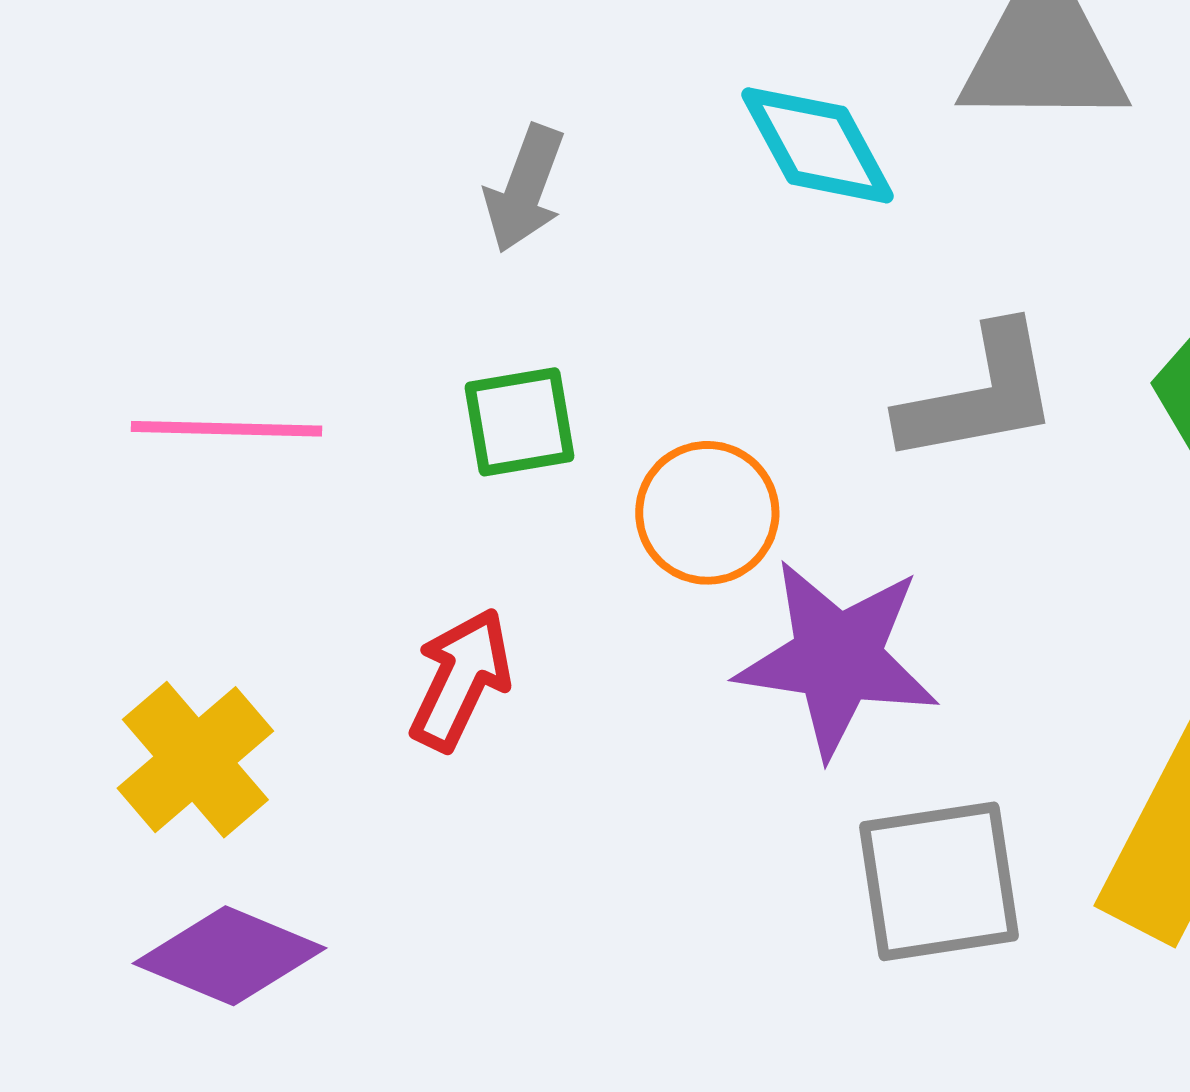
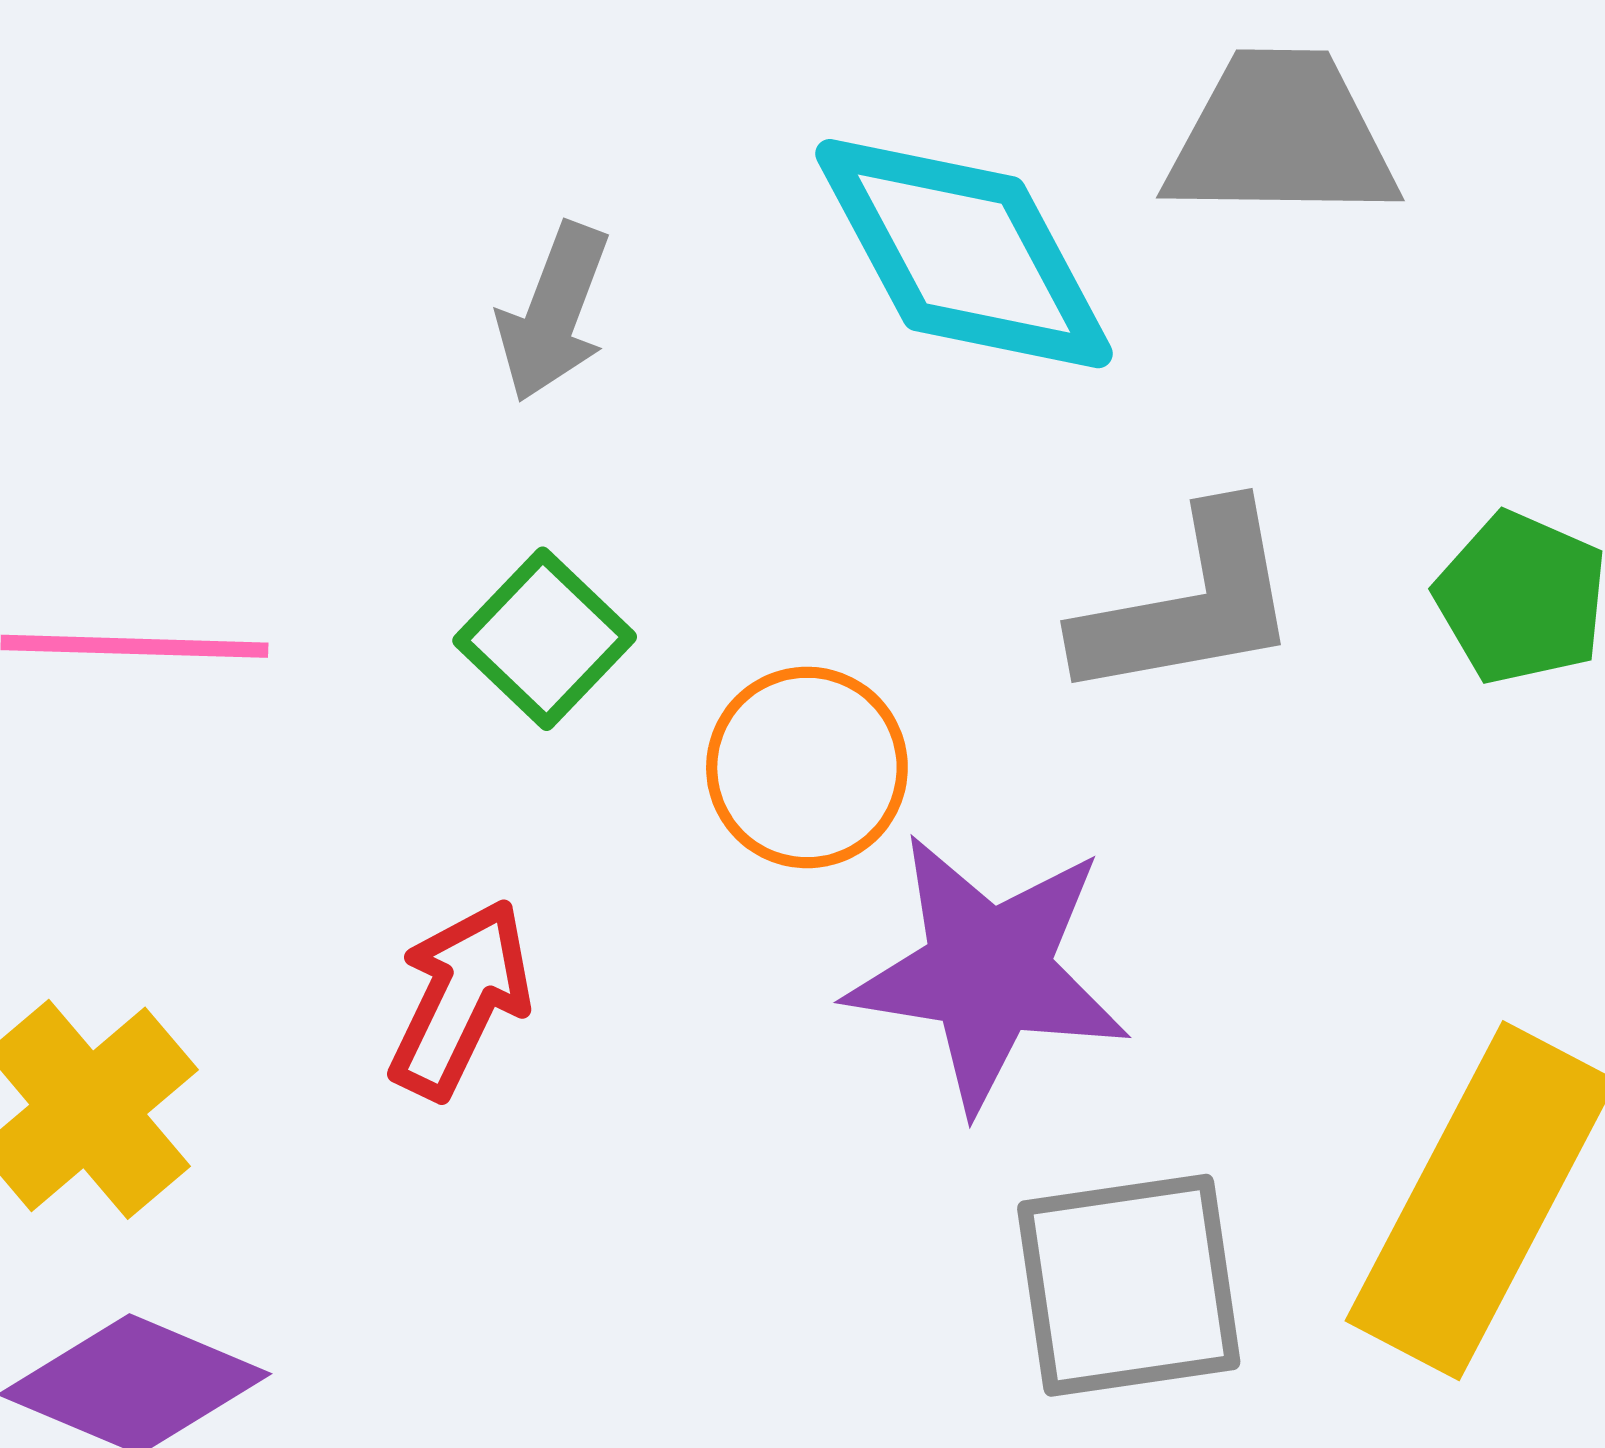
cyan diamond: (818, 145) -> (964, 254), size x1.4
green square: (520, 422) -> (545, 639), turned -37

